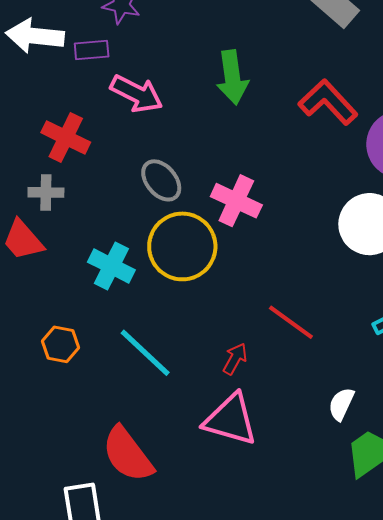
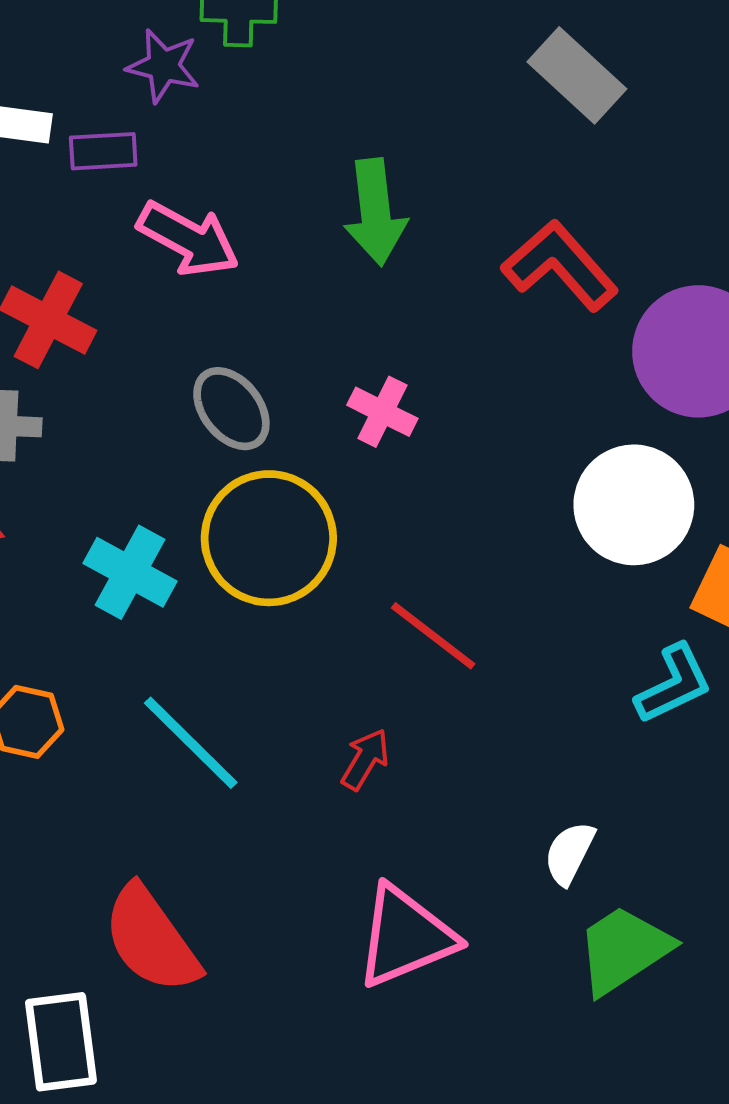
pink cross: (236, 201) -> (382, 412), moved, size x0.7
red line: (291, 322) -> (433, 636), moved
pink triangle: (231, 420) -> (405, 936), moved, turned -40

